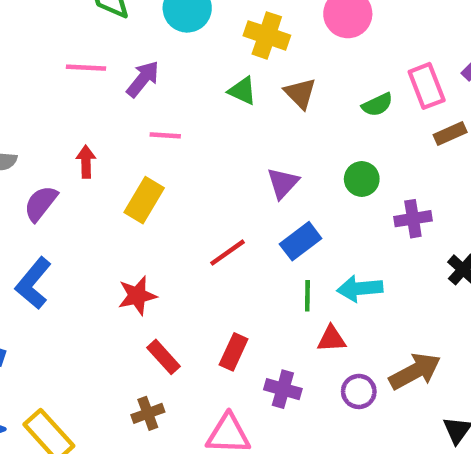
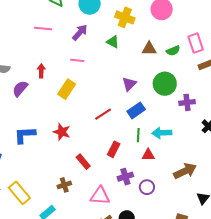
purple arrow: (143, 79) -> (80, 32), moved
brown triangle: (300, 93) -> (149, 49), moved, turned -49
green circle: (362, 179) -> (165, 84), size x1.5
blue L-shape: (33, 283) -> (25, 135), moved, turned 45
red star: (137, 296) -> (62, 132), turned 30
red rectangle: (234, 352) -> (114, 149), moved
red rectangle: (163, 357) -> (83, 162), moved
purple cross: (283, 389) -> (125, 177), turned -35
purple circle: (359, 391) -> (147, 187), moved

